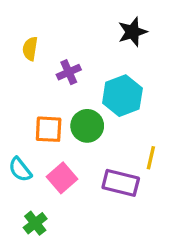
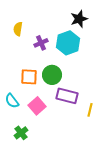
cyan hexagon: (122, 96) -> (68, 43), moved
yellow line: (151, 158) -> (90, 110), moved
purple rectangle: (121, 183) -> (67, 96), moved

